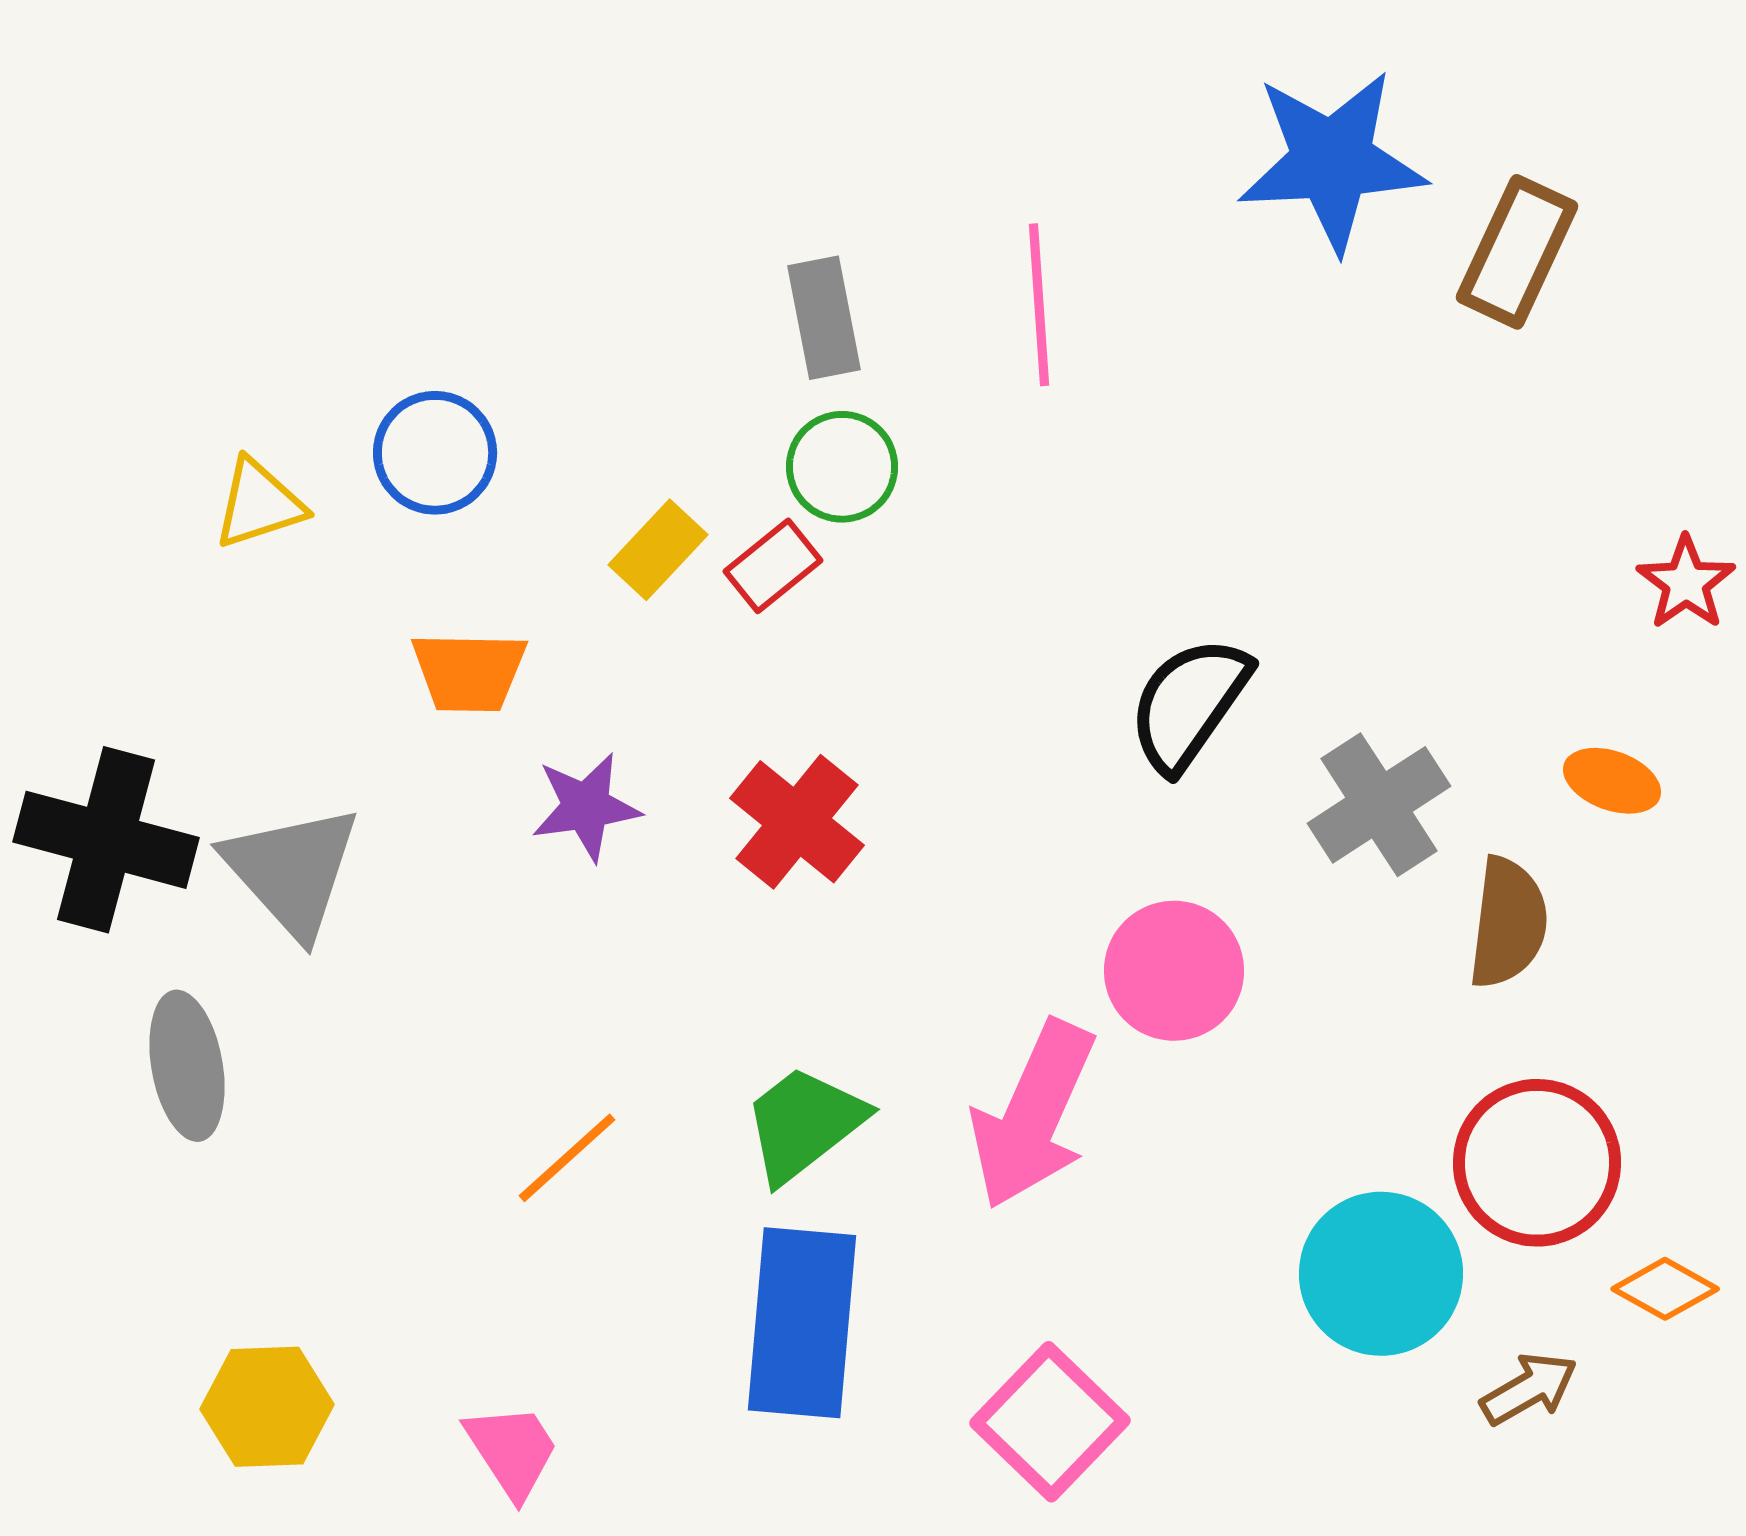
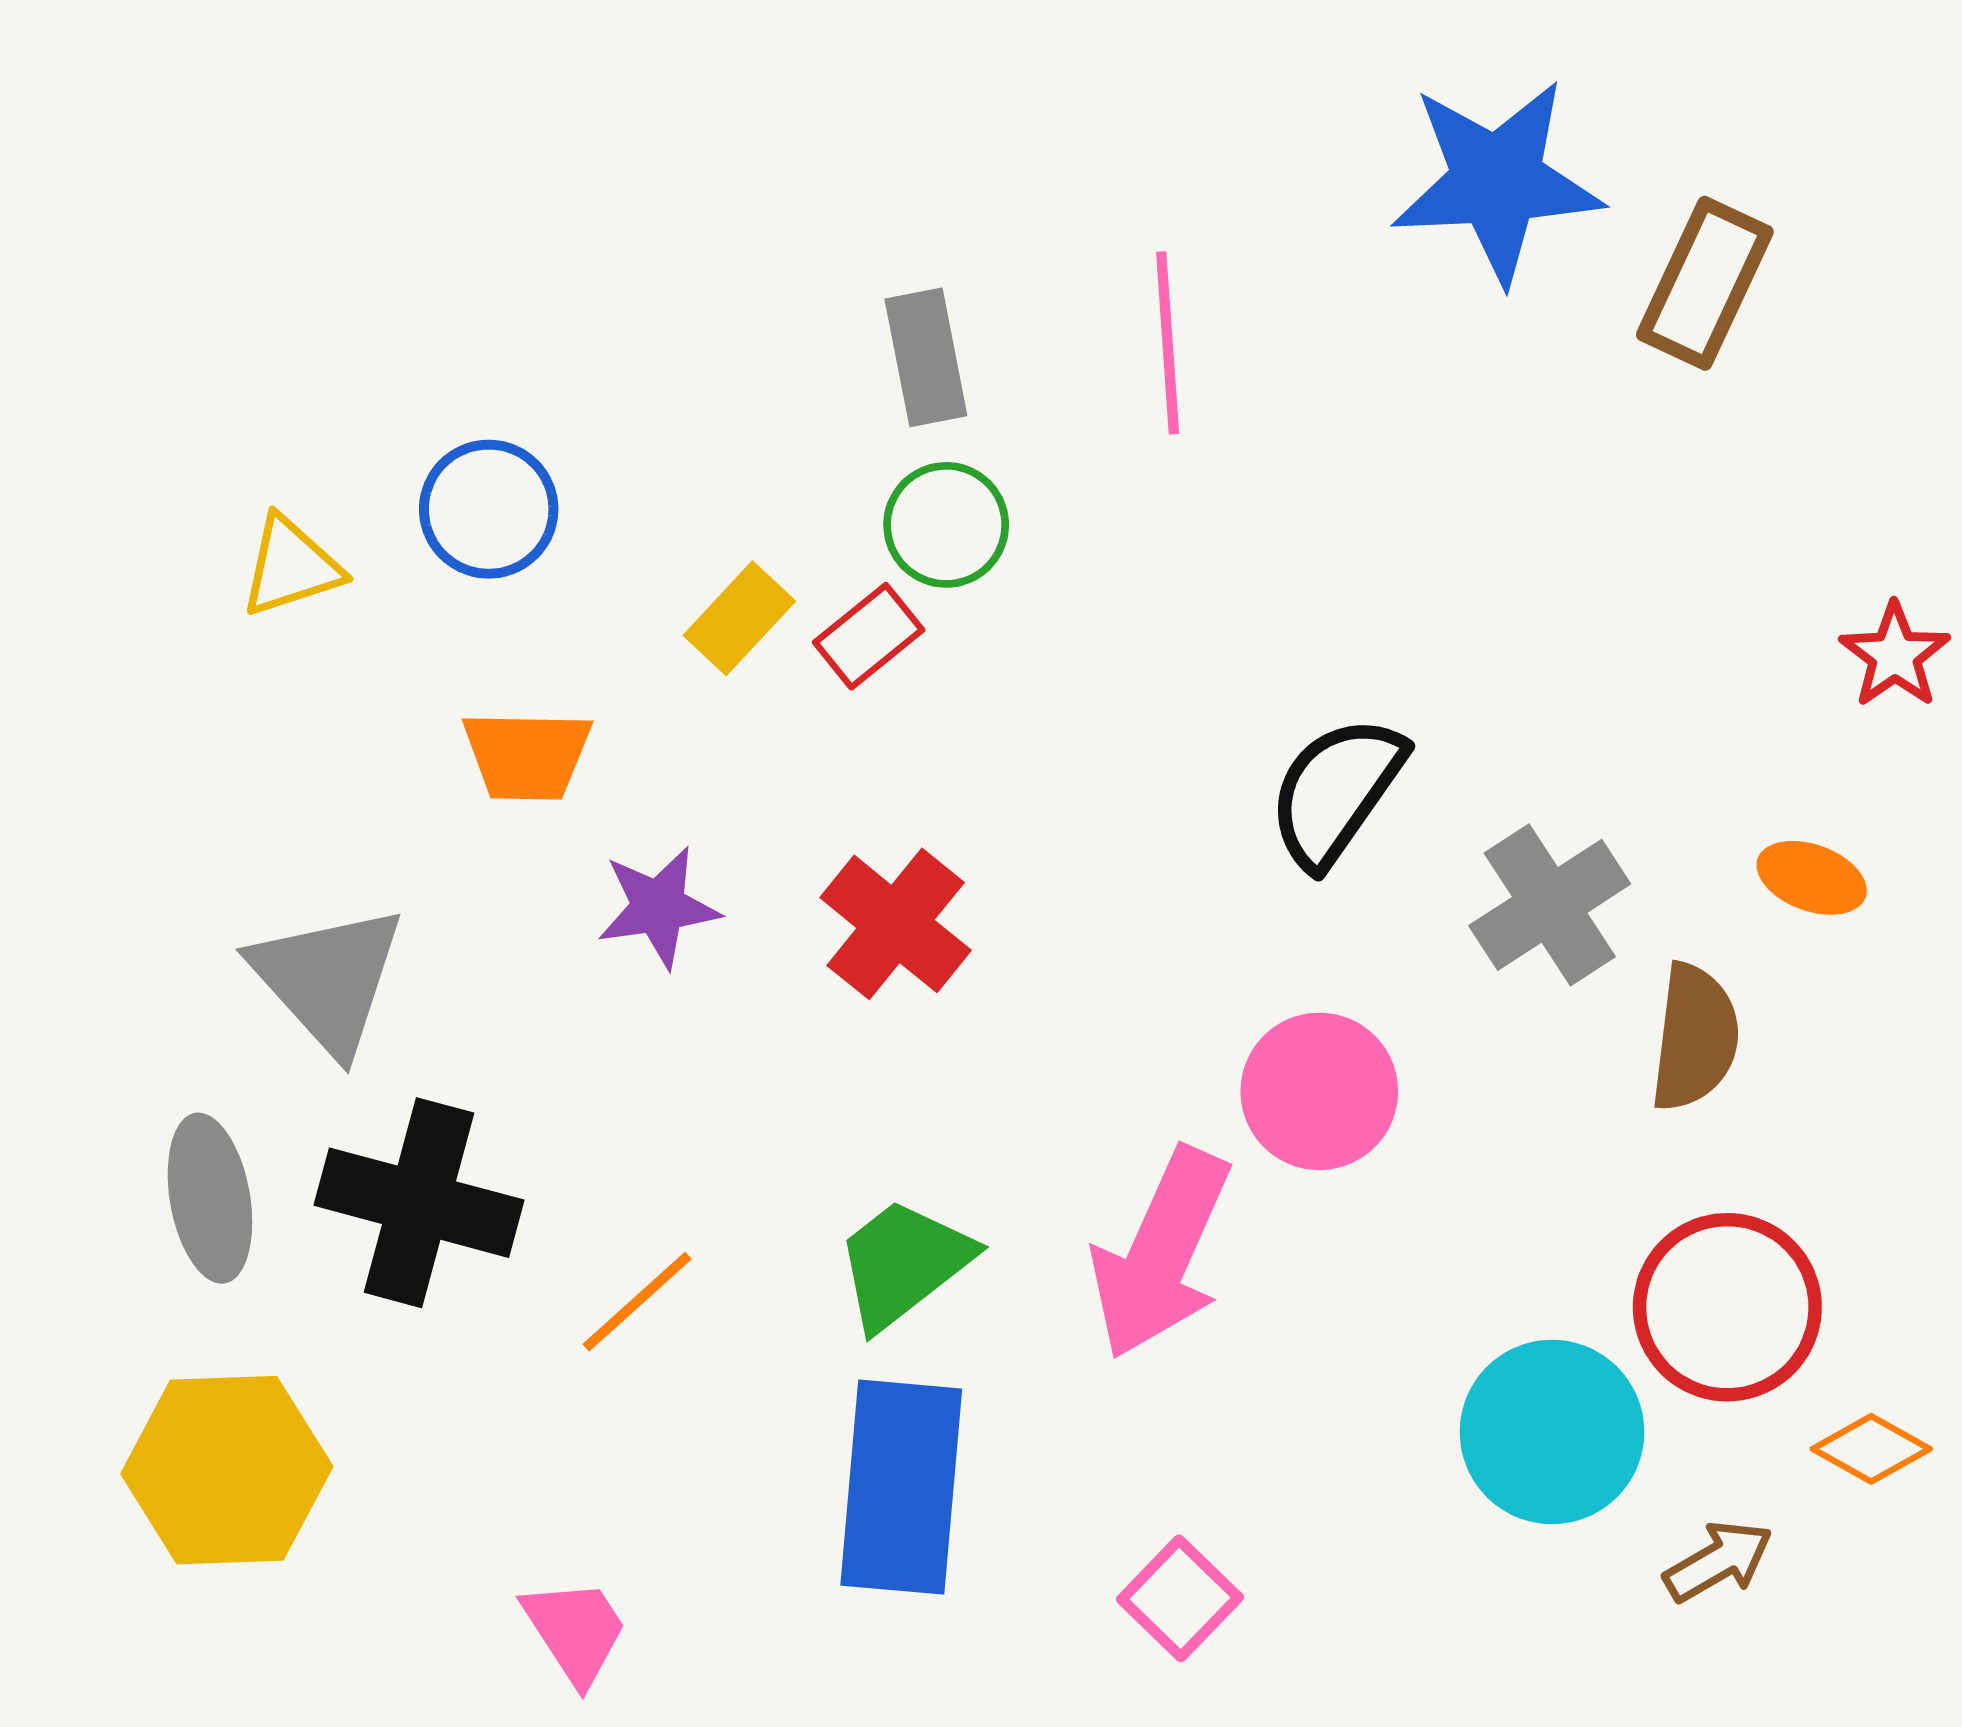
black cross: (106, 840) -> (419, 1203), moved
yellow hexagon: (267, 1407) -> (227, 1470), moved, size x1.4
pink square: (1050, 1422) -> (1180, 1598), size x0.7

